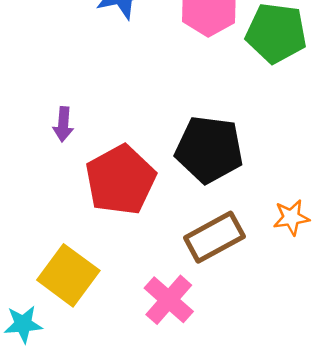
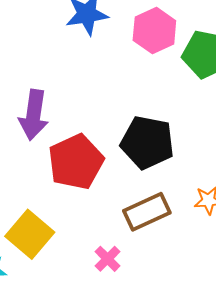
purple arrow: (63, 124) -> (34, 115), size x1.8
pink cross: (169, 300) -> (108, 259), size x0.7

